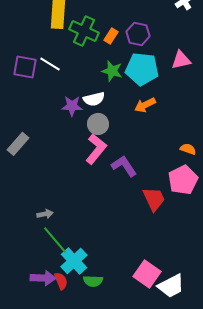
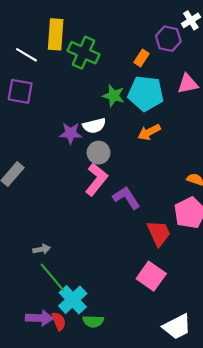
purple hexagon: (138, 34) -> (168, 39), moved
orange rectangle: (111, 36) -> (142, 58), moved
white line: (50, 64) -> (27, 55), moved
pink square: (147, 274) -> (151, 276), moved

